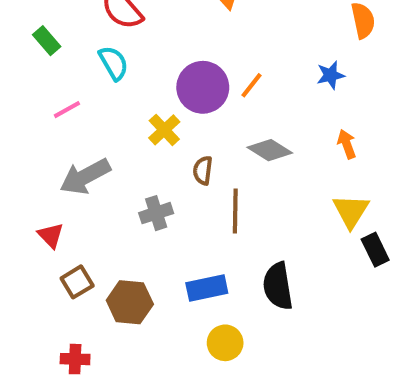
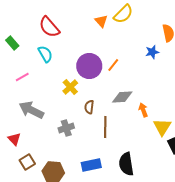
blue star: (331, 75) -> (152, 52), moved
orange arrow: (347, 144) -> (143, 110), moved
gray diamond: (270, 150) -> (122, 97), turned -35
gray arrow: (85, 177) -> (31, 110), turned 55

